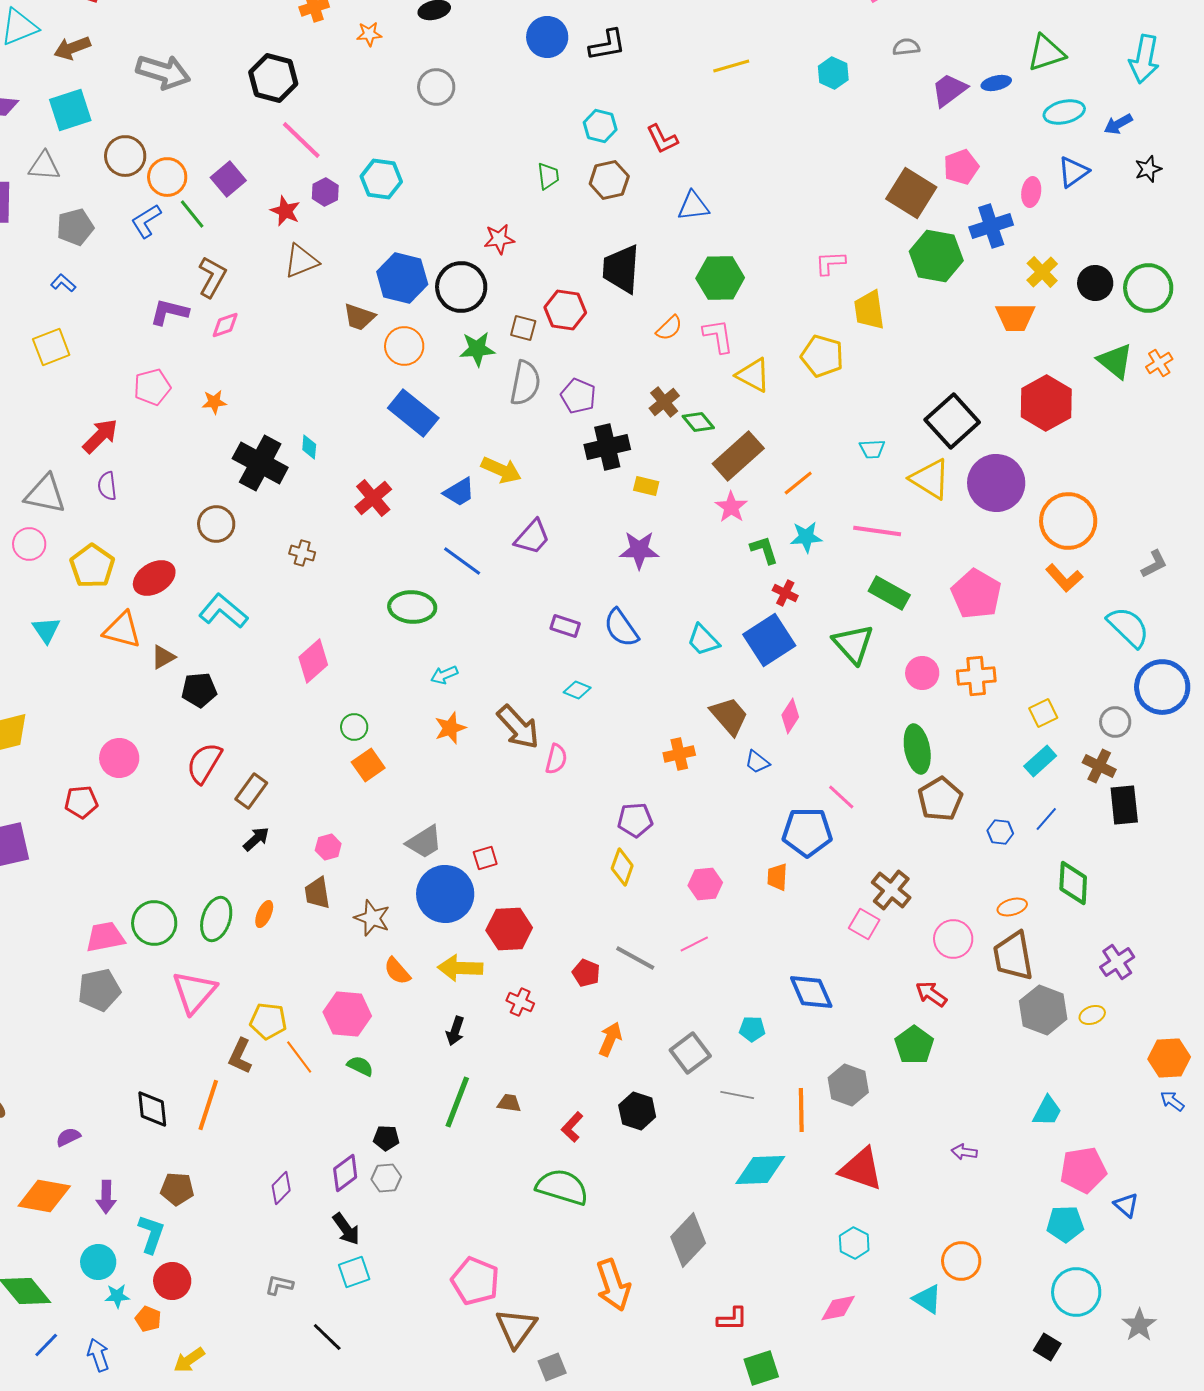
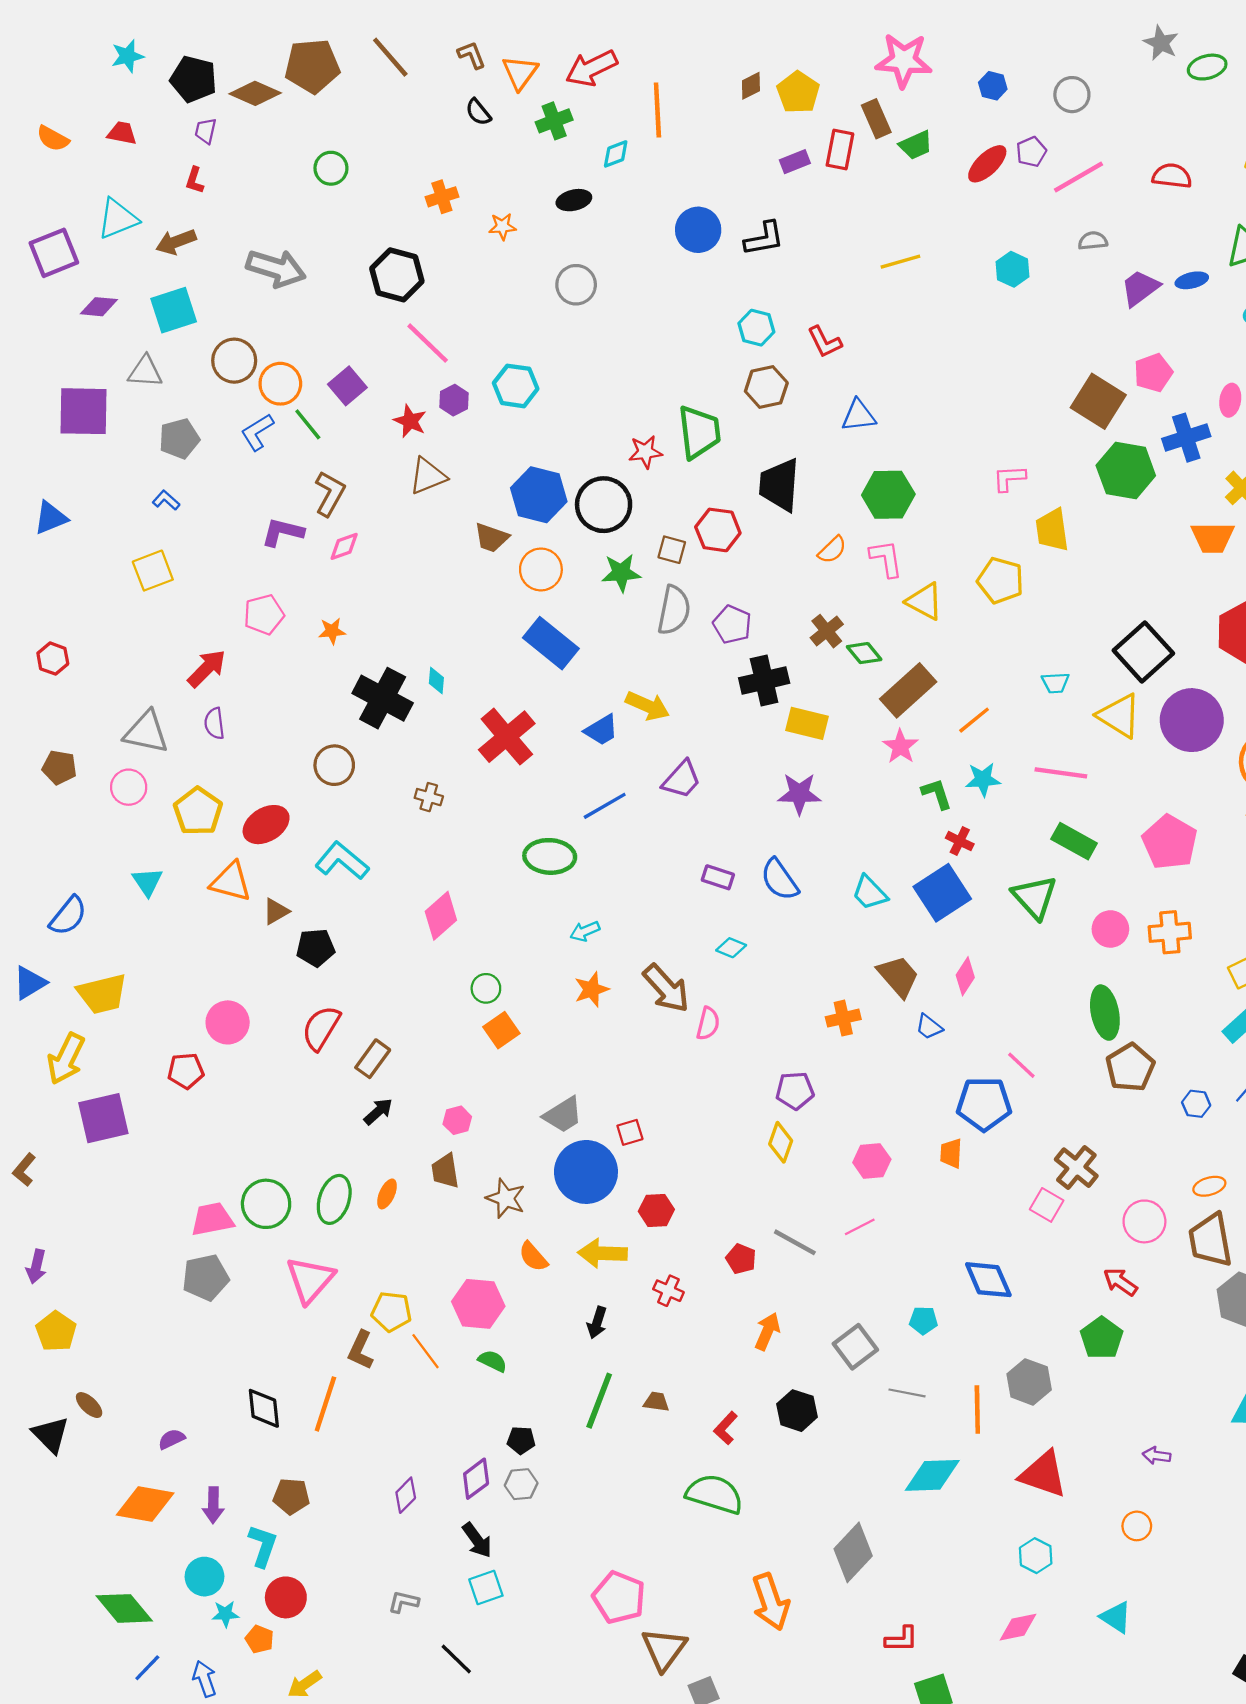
green trapezoid: (548, 176) -> (699, 432), moved, size x1.8
yellow rectangle: (646, 486) -> (807, 723), size x1.5
red cross: (373, 498) -> (507, 737), size x1.4
blue line: (462, 561) -> (605, 806), turned -66
red hexagon: (509, 929) -> (656, 1210), size x0.7
orange circle: (961, 1261) -> (1137, 1526), moved, size x0.7

